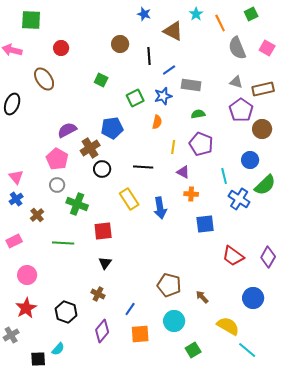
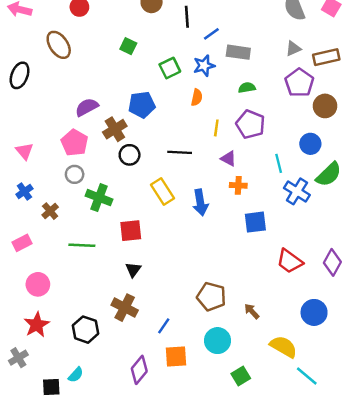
gray triangle: (236, 82) -> (293, 49), turned -40
pink triangle: (16, 177) -> (24, 151), moved
brown cross: (98, 294) -> (125, 308), size x1.5
purple diamond: (102, 331) -> (139, 370), moved

